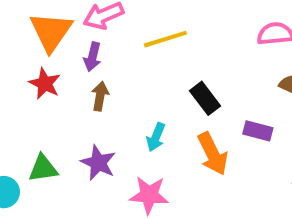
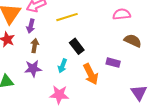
black rectangle: (205, 98) -> (77, 46), moved
purple star: (98, 163) -> (33, 69), moved, turned -30

